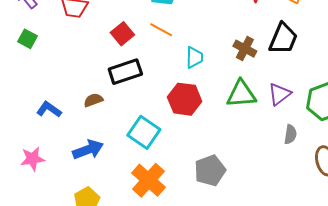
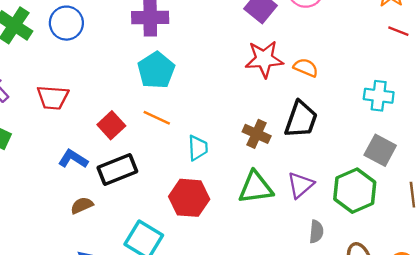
blue L-shape: (49, 109) -> (73, 159), moved

